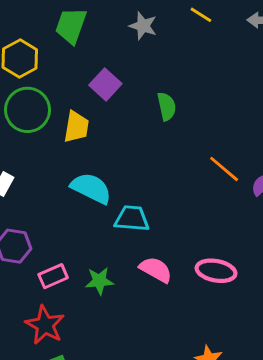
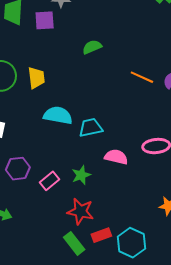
purple square: (105, 84) -> (45, 20), moved, turned -30
green semicircle: (167, 106) -> (92, 47), turned -84
red star: (45, 325) -> (80, 211), moved

